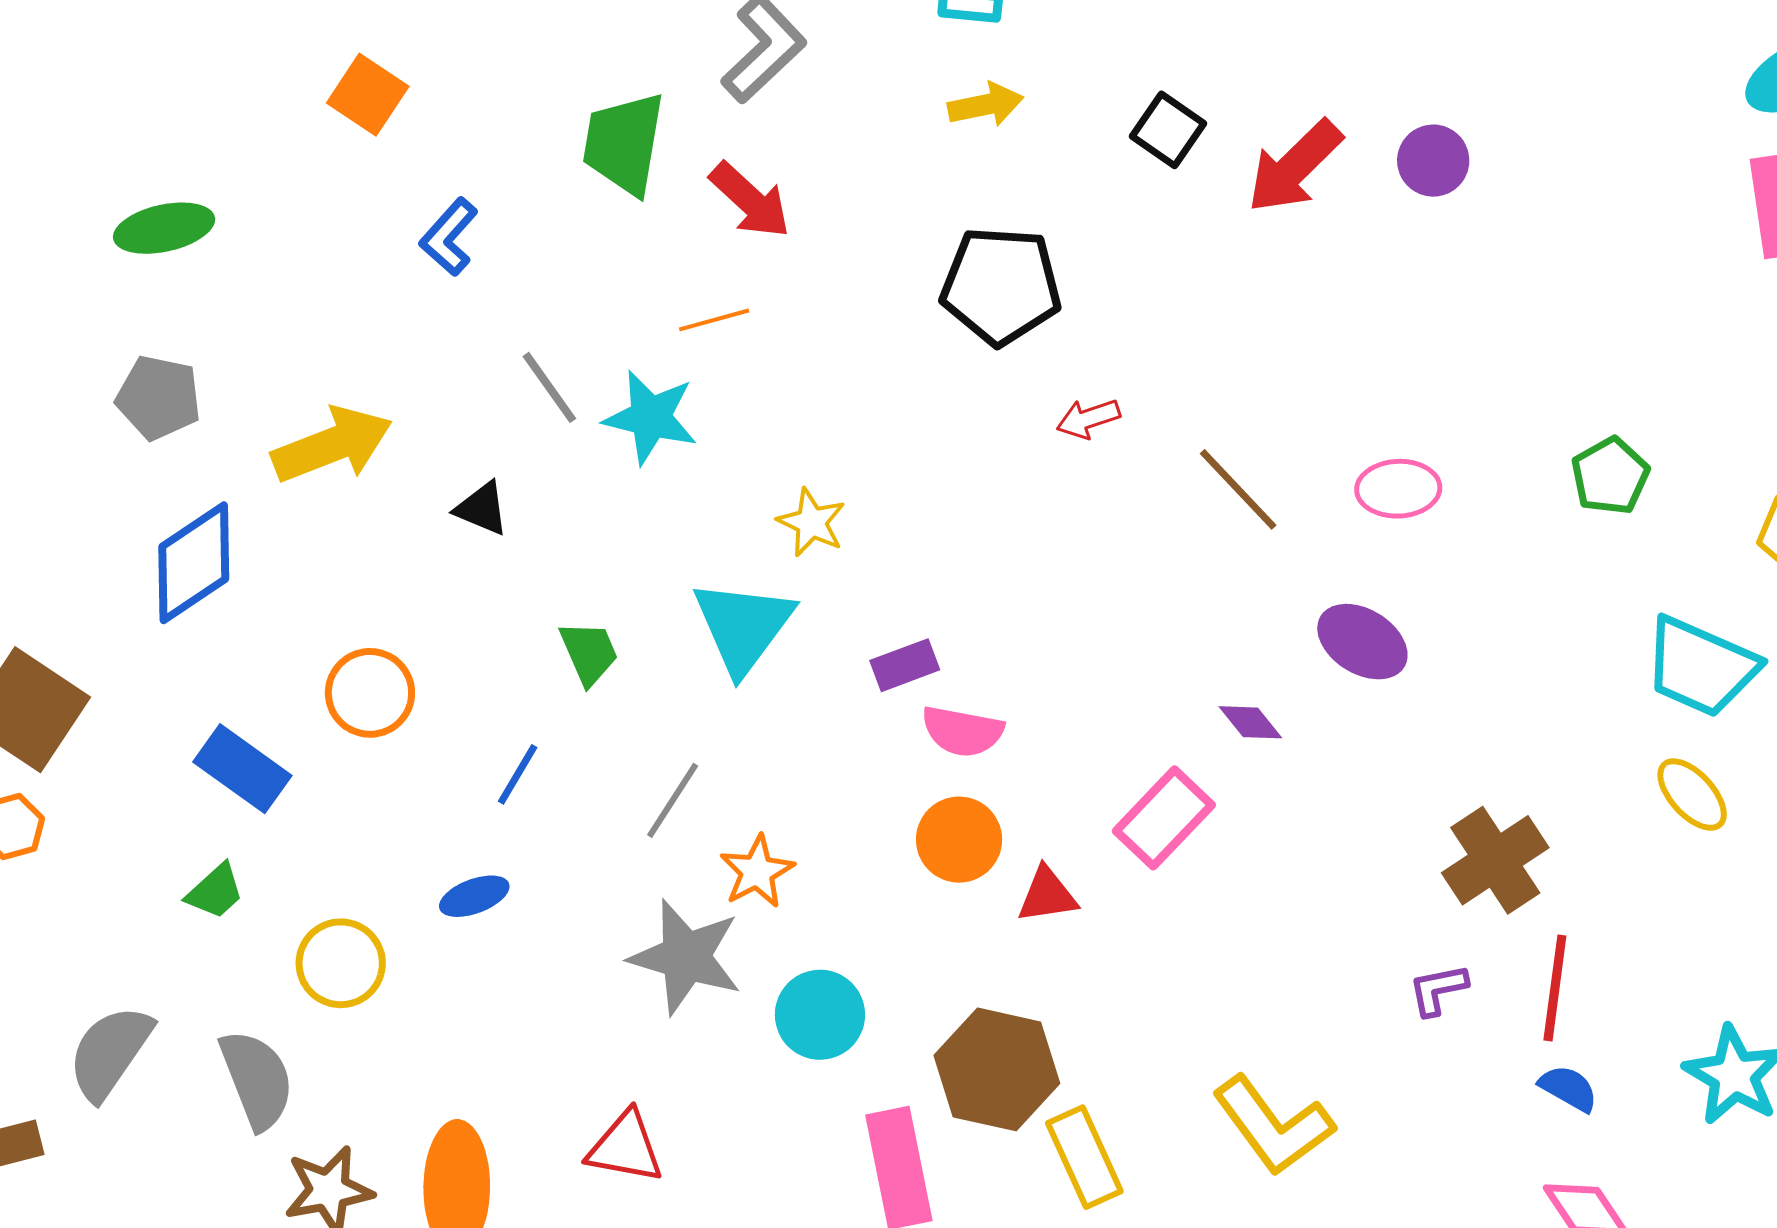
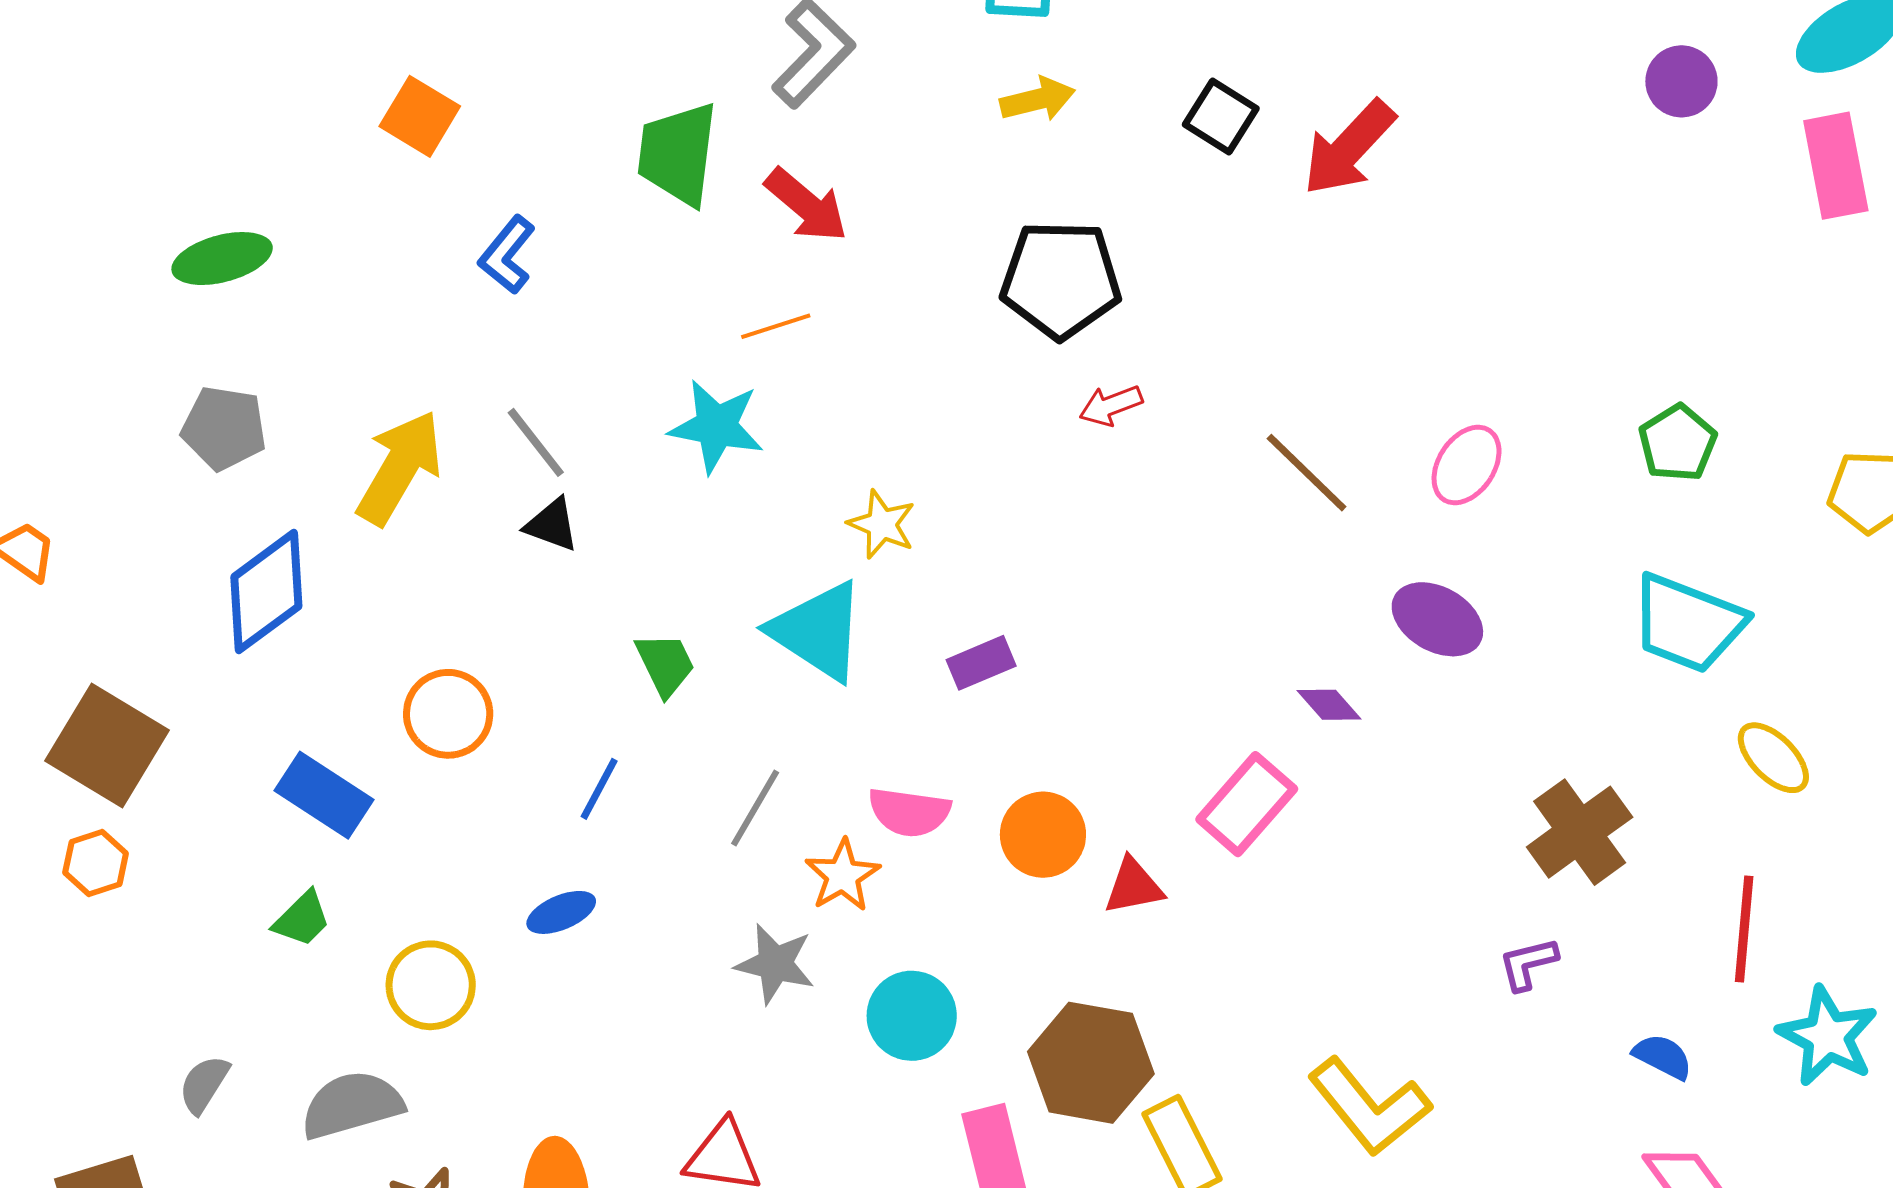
purple circle: (1433, 161) -> (1681, 81), moved
gray line: (549, 387) -> (536, 442), moved
red arrow: (1088, 419) -> (1111, 405), moved
yellow arrow: (332, 445) -> (400, 468), turned -36
pink ellipse: (1398, 489) -> (1467, 465), turned -52
cyan triangle: (743, 626) -> (818, 631), turned -31
cyan trapezoid: (1701, 667) -> (1688, 623), moved
pink semicircle: (962, 731) -> (909, 812), moved
gray star: (686, 957) -> (775, 964), size x0.7
red line: (1555, 988) -> (1744, 929), moved
gray semicircle: (110, 1052) -> (204, 1084), size x0.6
gray semicircle: (257, 1079) -> (352, 1105), turned -82

